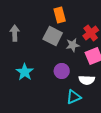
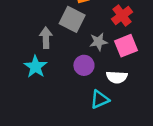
gray arrow: (15, 33) -> (46, 38), moved
gray star: (73, 45) -> (98, 42), moved

